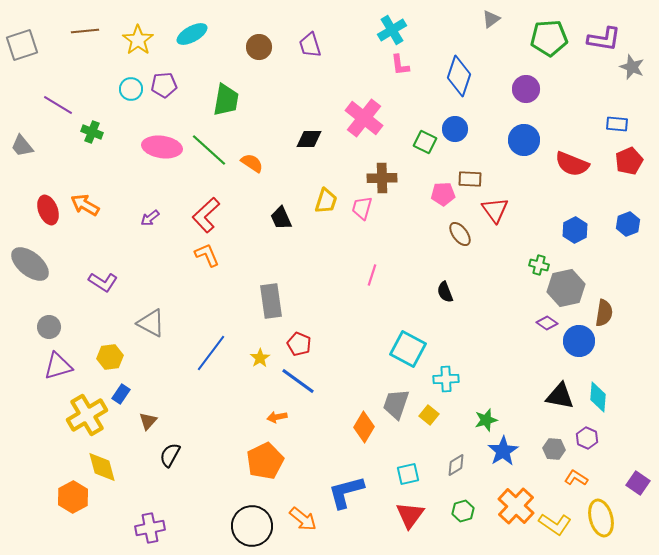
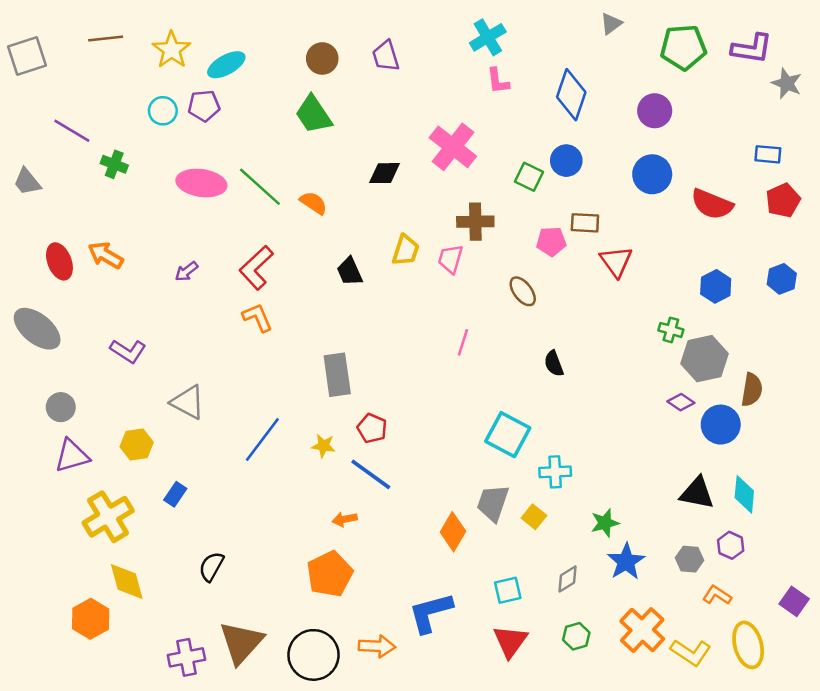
cyan ellipse: (192, 34) -> (226, 65), moved
green trapezoid: (226, 100) -> (313, 115), moved, turned 136
brown ellipse: (460, 234) -> (523, 291), moved
yellow star: (260, 358) -> (323, 446), turned -30
blue rectangle: (121, 394) -> (175, 494), moved
brown triangle: (148, 421) -> (241, 642), moved, size x2.0
orange arrow: (303, 519) -> (377, 646), turned -36

